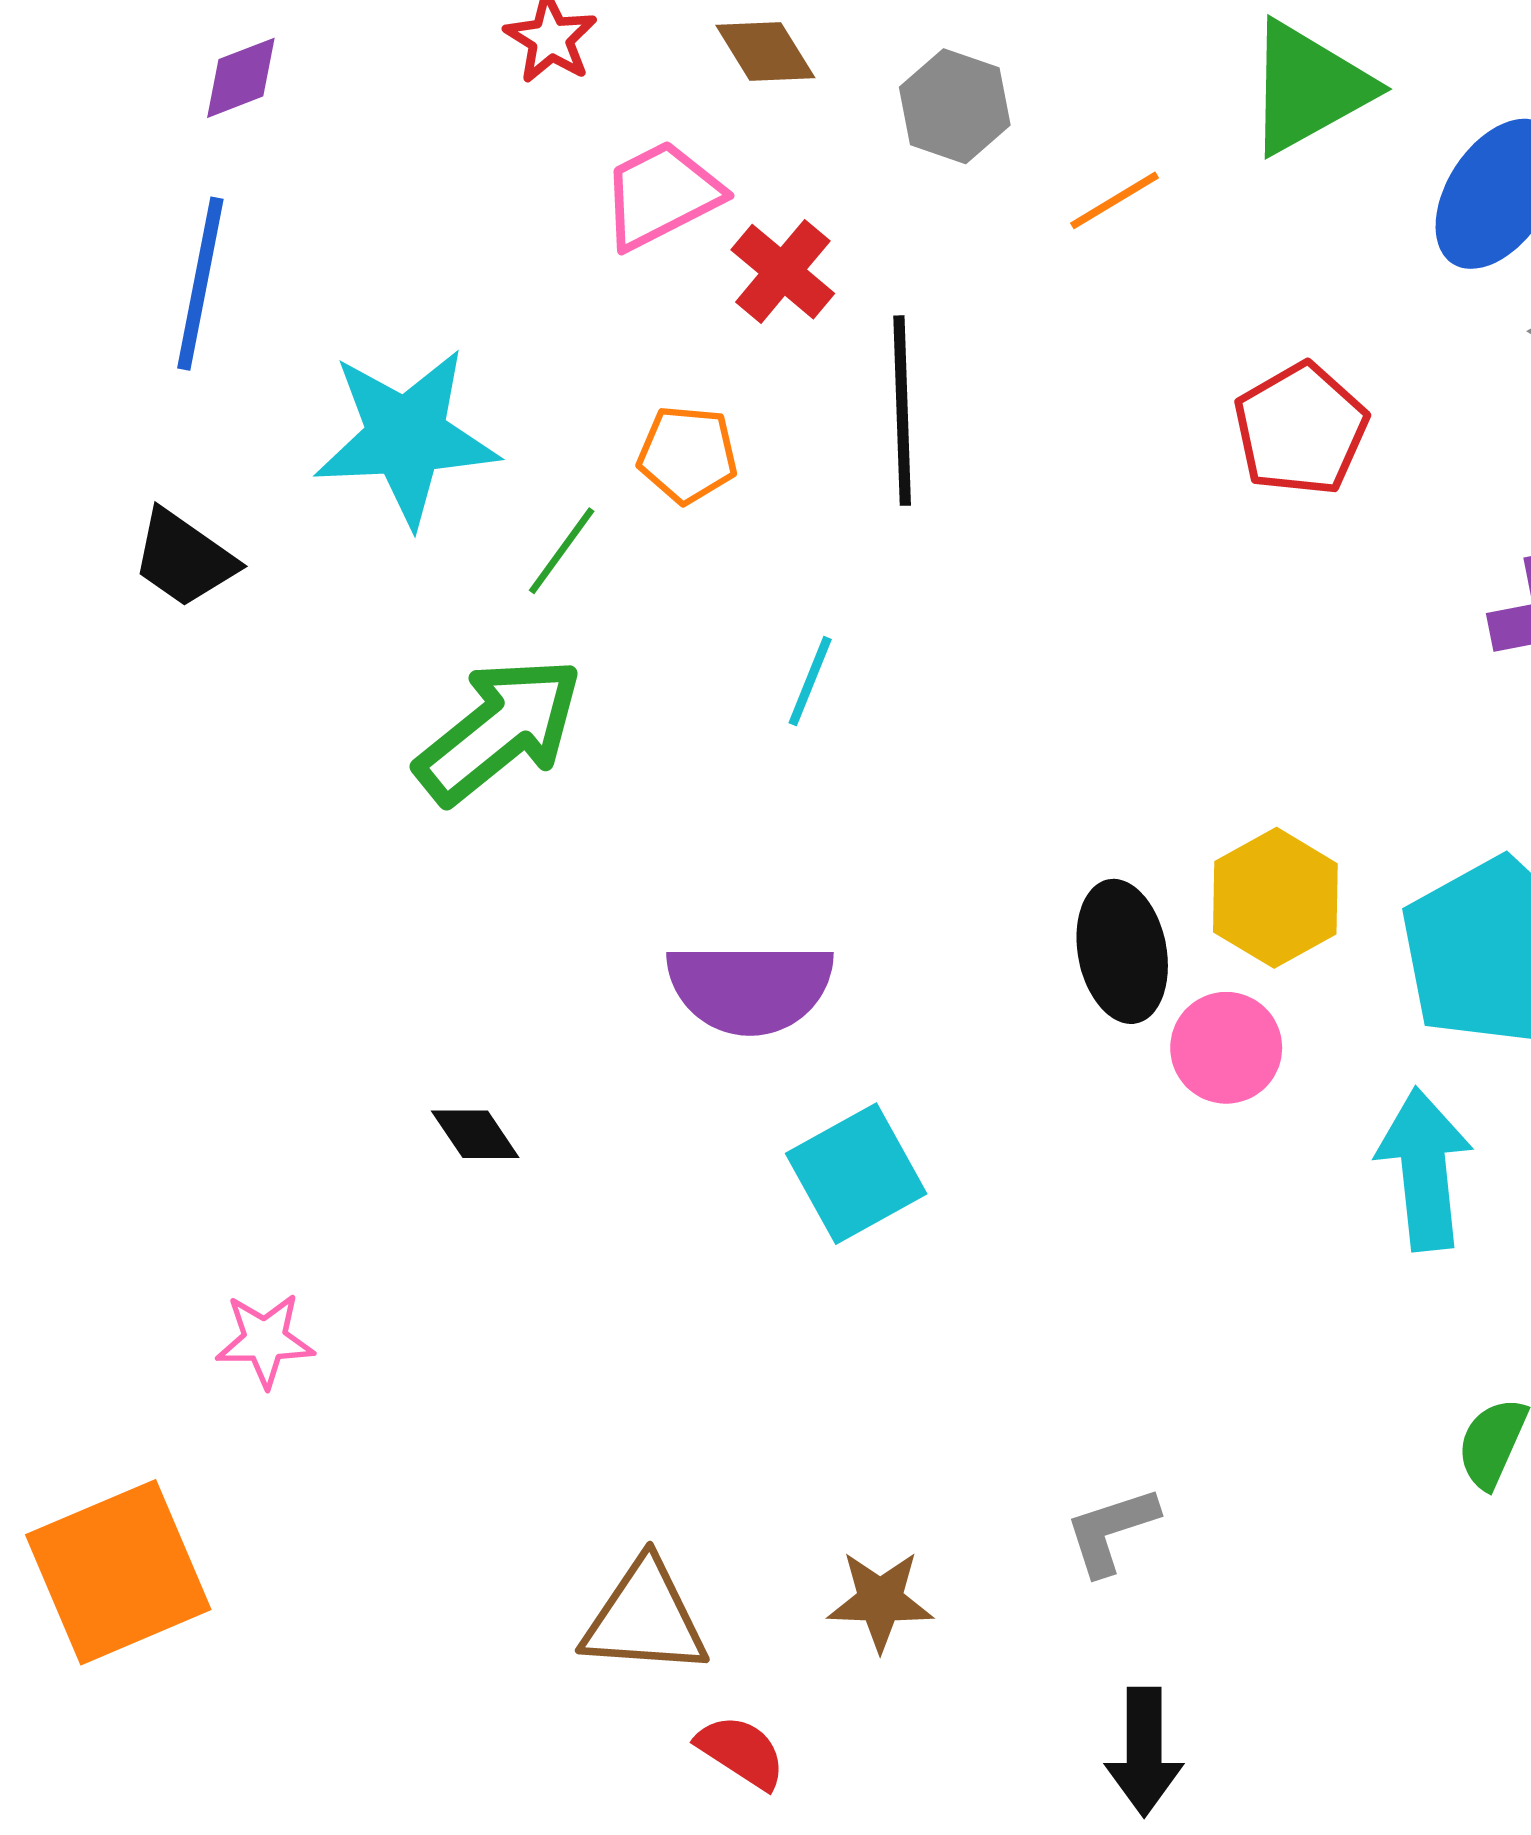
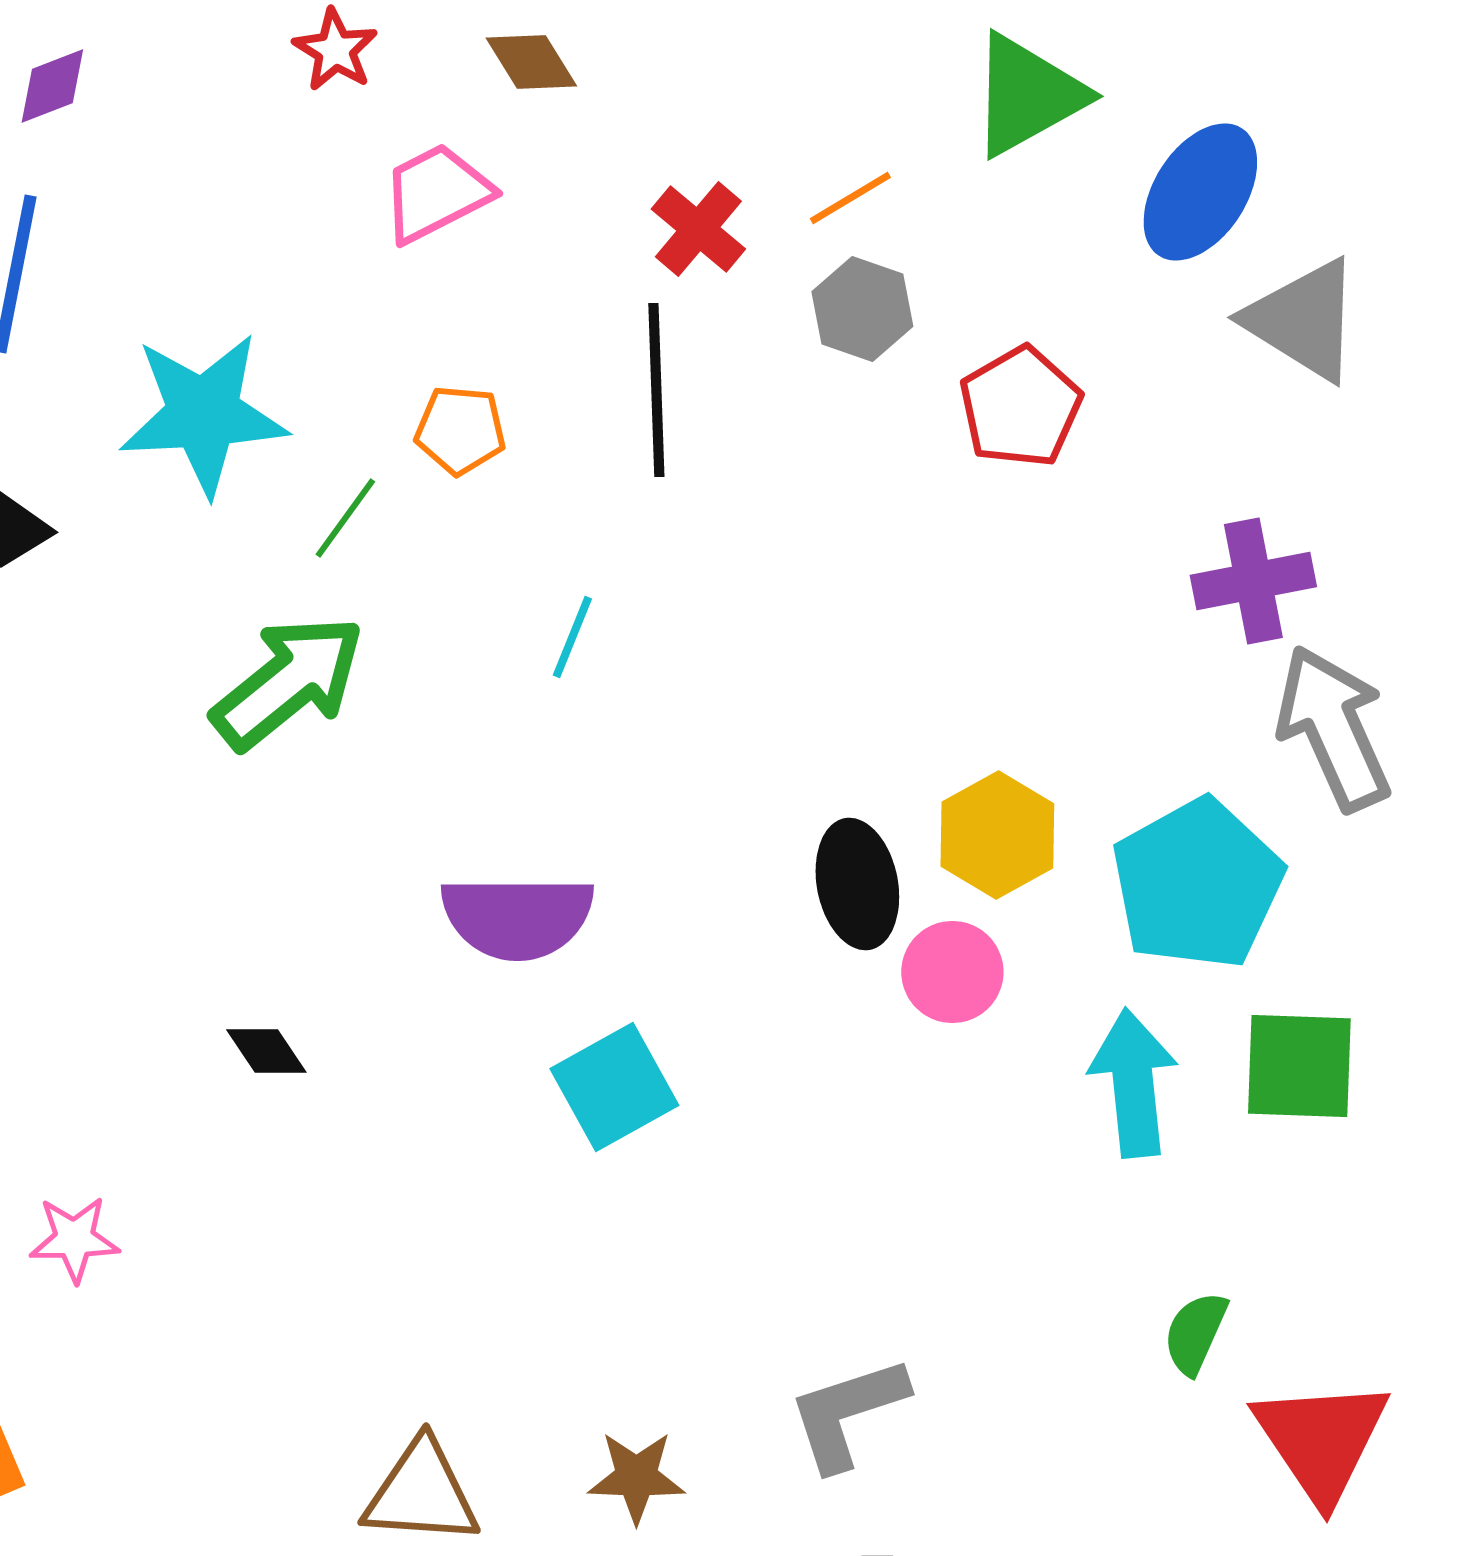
gray hexagon: (955, 106) -> (862, 309), moved
red cross: (783, 272) -> (698, 229), moved
gray L-shape: (1111, 1531) -> (847, 1413), size x1.4

